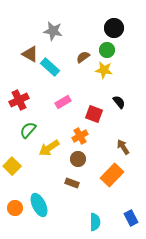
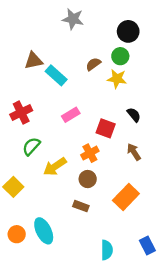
gray star: (53, 31) -> (73, 19), moved
brown triangle: (30, 54) -> (34, 61), turned -42
brown arrow: (123, 147) -> (134, 152), moved

